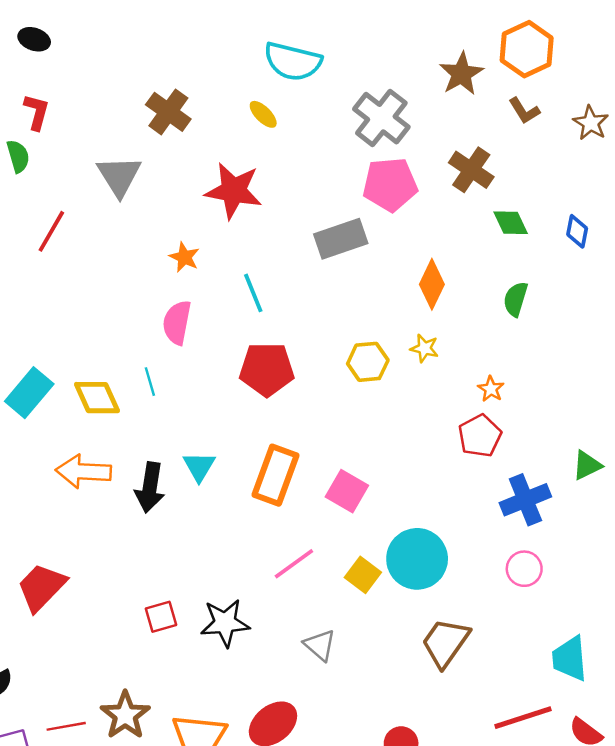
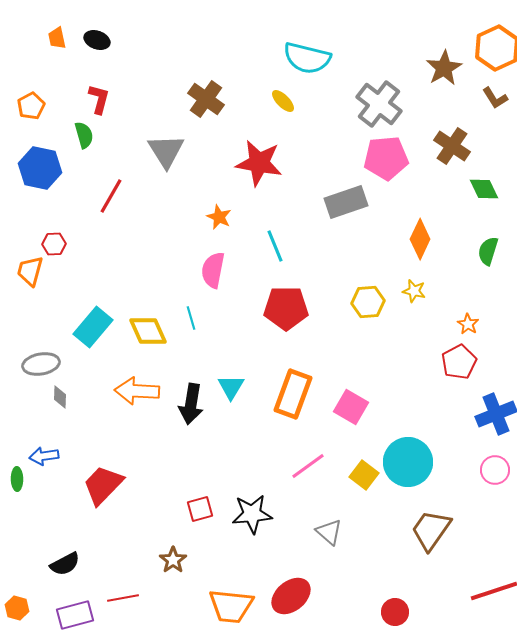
brown star: (125, 715) -> (173, 560), moved, size x0.7

